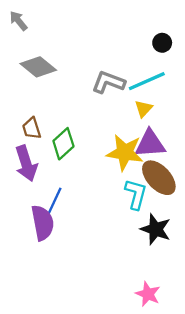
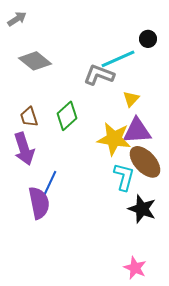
gray arrow: (18, 21) -> (17, 19), turned 96
cyan line: (147, 81) -> (118, 59), moved
green diamond: (63, 144) -> (67, 116), moved

